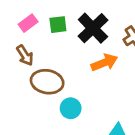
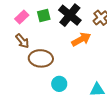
cyan circle: (71, 108) -> (59, 84), moved

